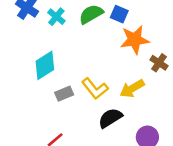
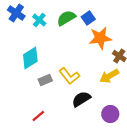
blue square: (119, 14) -> (88, 18), turned 32
yellow arrow: (132, 88) -> (109, 76), moved

